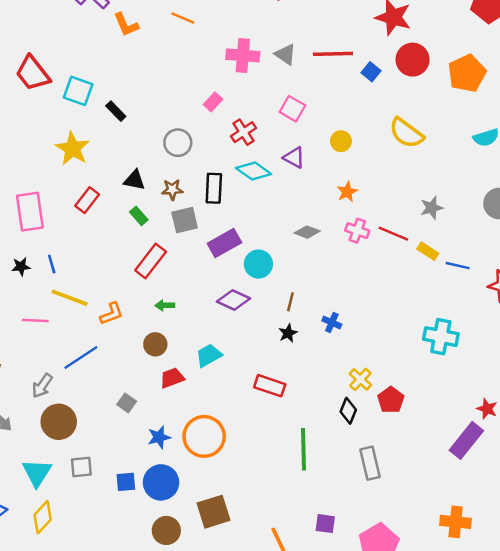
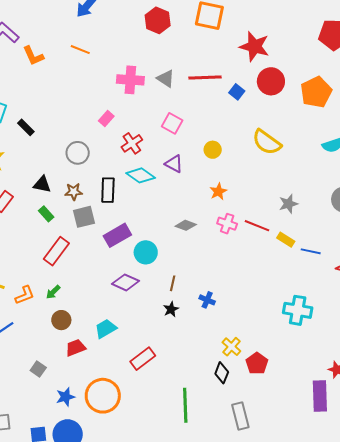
green arrow: (165, 305) -> (53, 292), moved, turned -42
red rectangle: (270, 386) -> (143, 359), moved, turned -55
purple rectangle: (466, 440) -> (320, 396), turned -40

